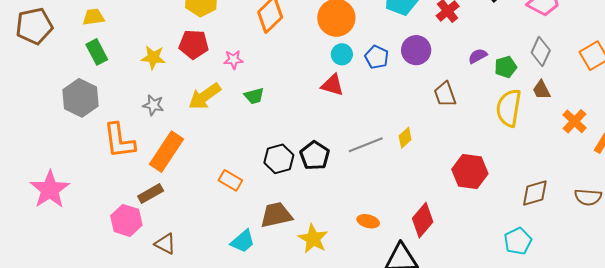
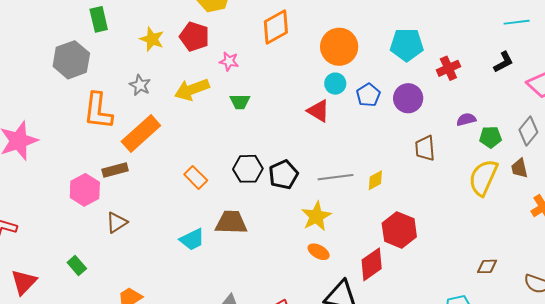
red hexagon: (470, 171) -> (399, 230), moved
brown diamond: (535, 193) -> (487, 266), size x0.7
yellow star: (313, 239) -> (316, 216), moved
brown triangle: (165, 244) -> (117, 222), turned 45

